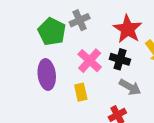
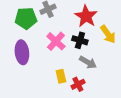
green pentagon: (52, 32) -> (26, 18), turned -30
yellow rectangle: (81, 92) -> (61, 76), moved

